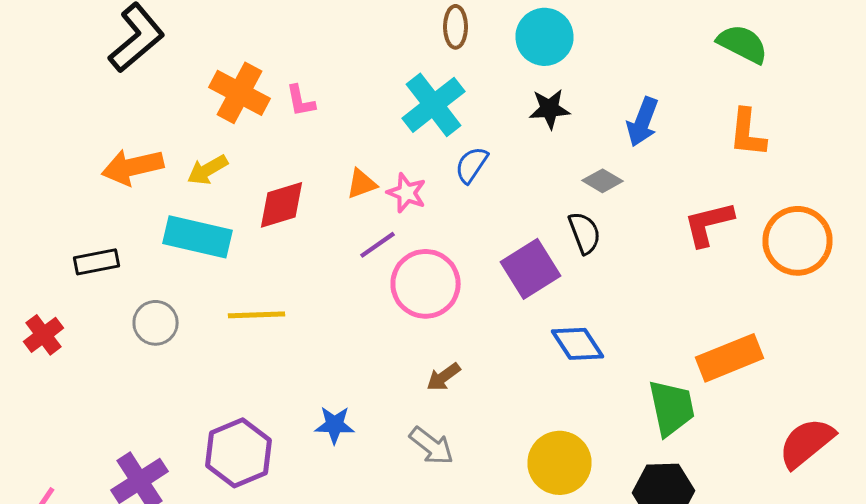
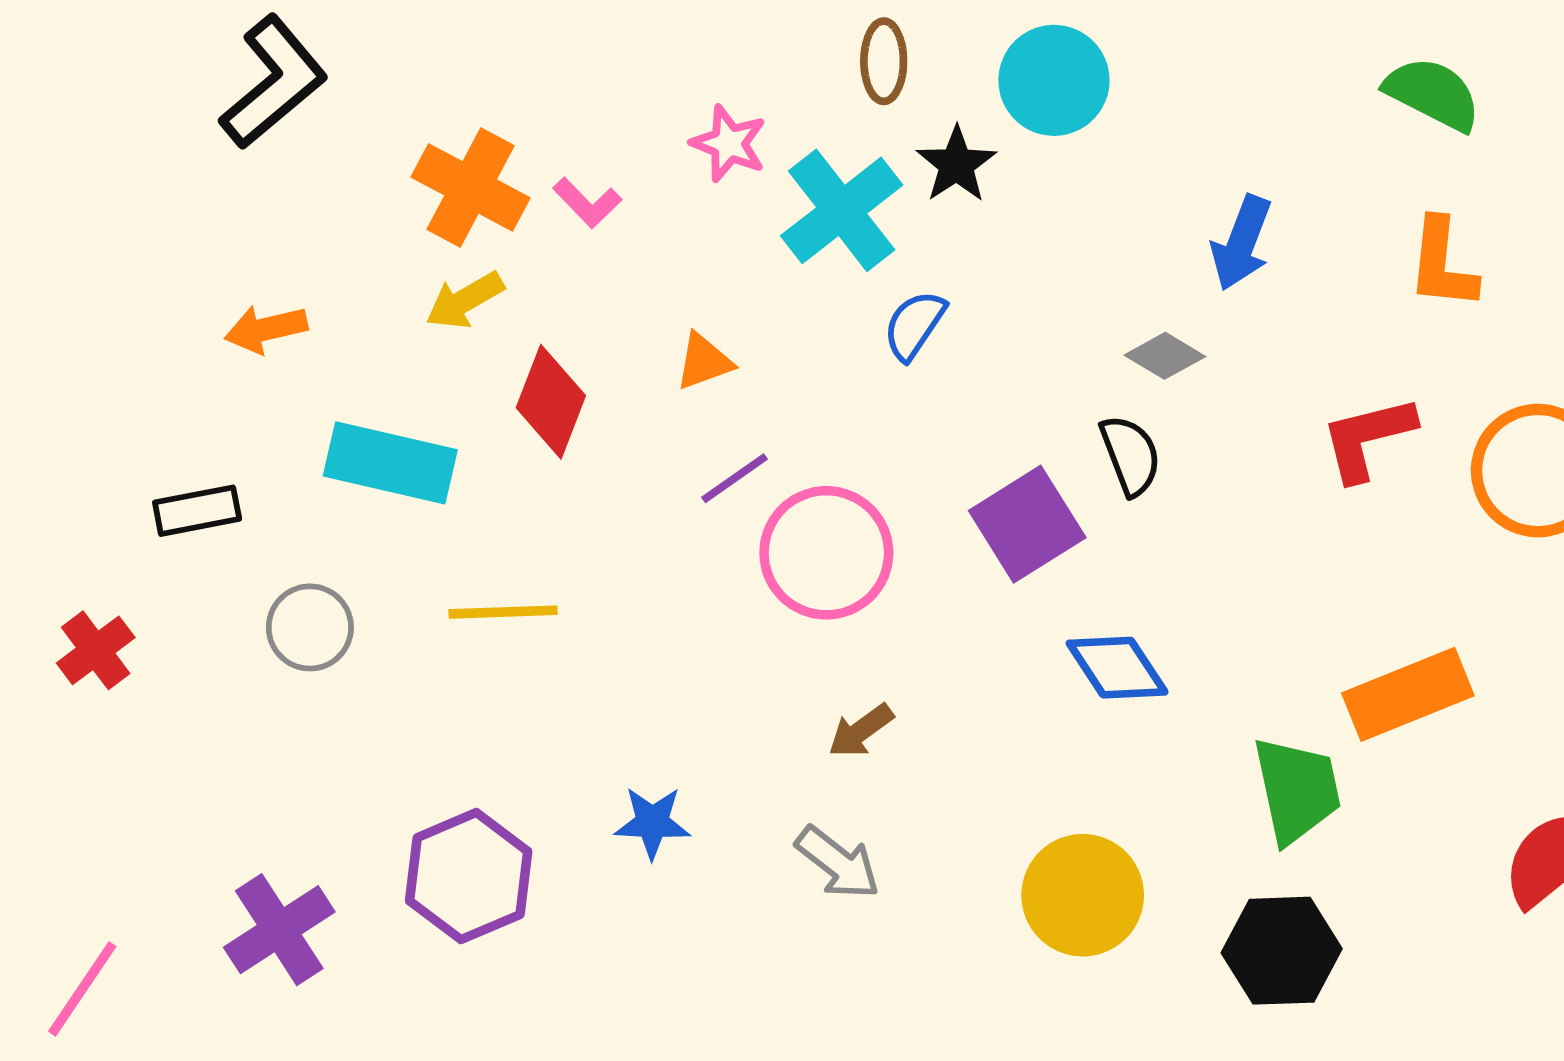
pink L-shape: (300, 101) -> (587, 203), turned -33
black star: (550, 109) -> (956, 165), moved, turned -30
orange arrow: (132, 167) -> (266, 329), size x0.7
yellow arrow: (208, 170) -> (465, 300), moved
pink star: (406, 193) -> (729, 143), moved
red diamond: (282, 205) -> (551, 402), turned -52

